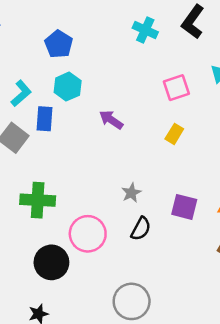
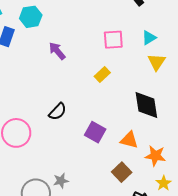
gray star: (131, 193) -> (61, 181), moved
black semicircle: (141, 229) -> (58, 112), moved

